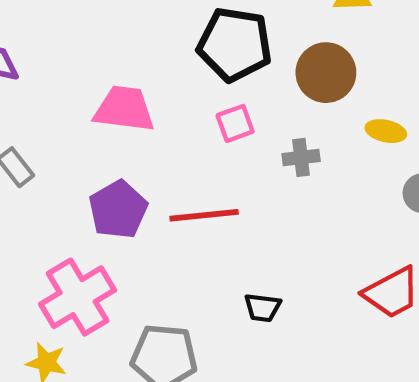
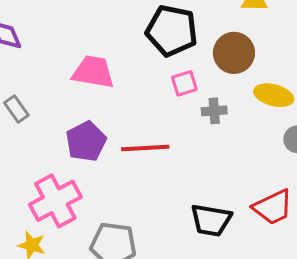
pink square: (235, 123) -> (184, 83), moved
yellow ellipse: (386, 131) -> (274, 95), size x1.4
black trapezoid: (263, 308) -> (211, 220), moved, size x1.6

